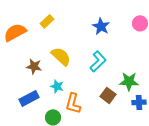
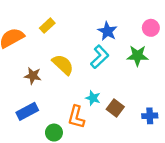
cyan L-shape: (98, 61) -> (100, 57), moved
green star: (129, 81) -> (137, 56), moved
cyan star: (57, 86) -> (93, 98), moved

